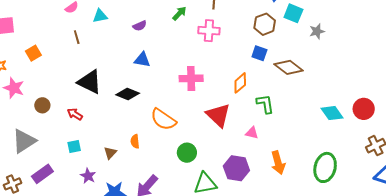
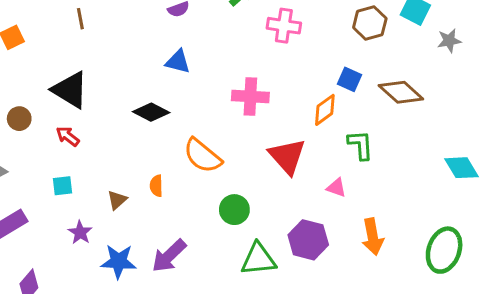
blue square: (259, 53) -> (350, 79), moved
black triangle: (90, 82) -> (70, 90), moved

